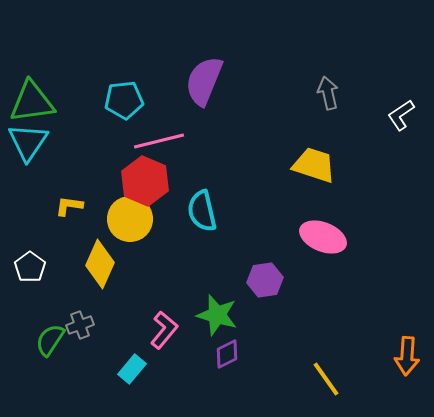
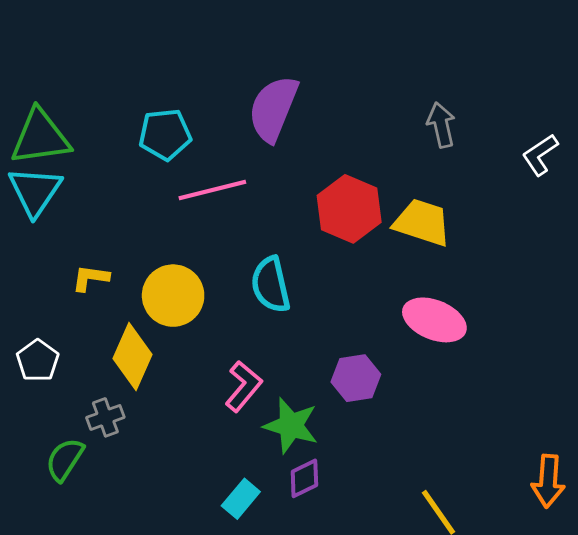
red hexagon: (145, 181) -> (349, 209), moved
gray cross: (80, 325) -> (105, 417), moved
pink L-shape: (164, 330) -> (243, 386), moved
cyan rectangle: (132, 369) -> (241, 499), moved

